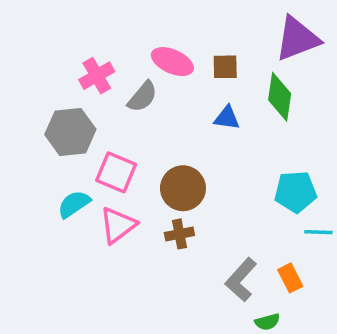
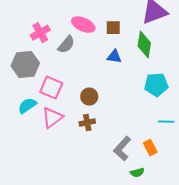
brown circle: (183, 188) -> (89, 97), size x0.7
cyan pentagon: (296, 192) -> (156, 85), moved

